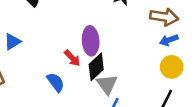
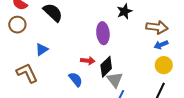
purple ellipse: (91, 41) -> (103, 33), moved
red arrow: (72, 58) -> (88, 61), turned -40

